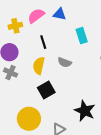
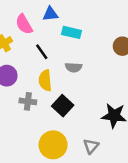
pink semicircle: (36, 16) -> (24, 24), turned -66
cyan rectangle: (82, 36) -> (72, 32), moved, turned -42
gray cross: (10, 73) -> (28, 101), moved

